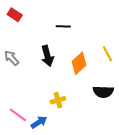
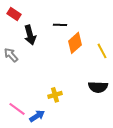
black arrow: (47, 56) -> (30, 35), moved
orange diamond: (79, 63) -> (75, 43), moved

